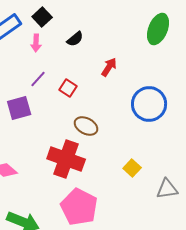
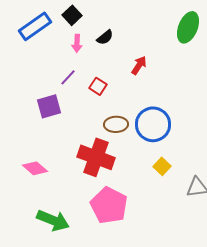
pink arrow: (36, 43) -> (77, 43), moved
blue circle: (149, 104) -> (153, 124), moved
brown ellipse: (86, 126) -> (116, 124), turned -30

